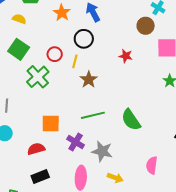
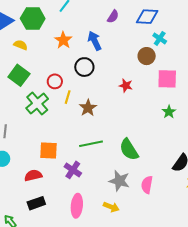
yellow line: (75, 61) -> (68, 97), moved
gray star: (102, 151) -> (119, 181), moved
pink semicircle: (152, 165) -> (147, 185), moved

